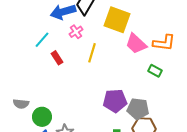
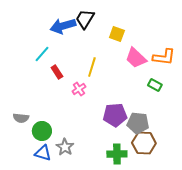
yellow square: (117, 20) -> (117, 34), size x0.6
pink cross: (76, 32) -> (79, 89), moved

